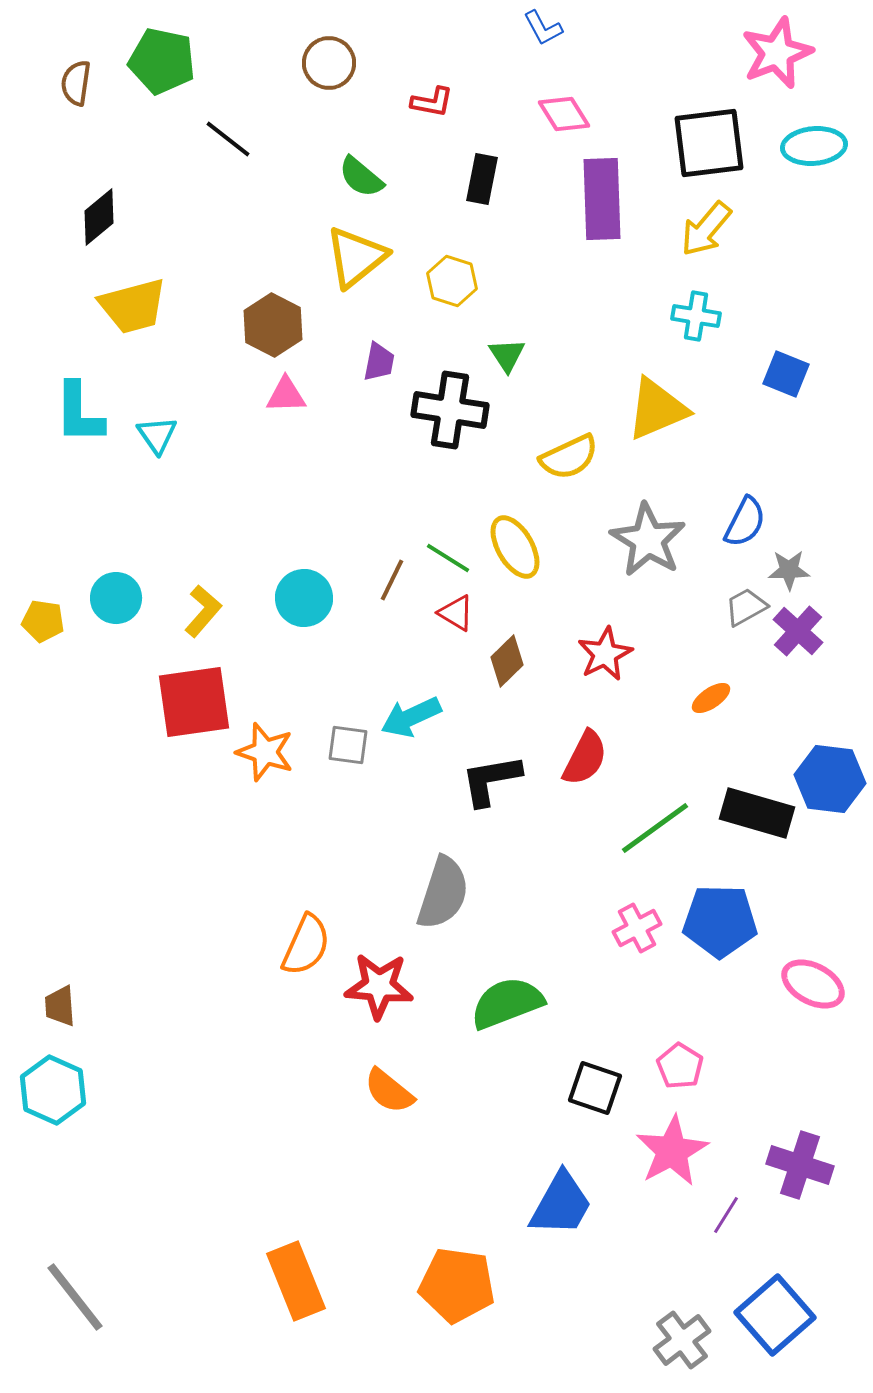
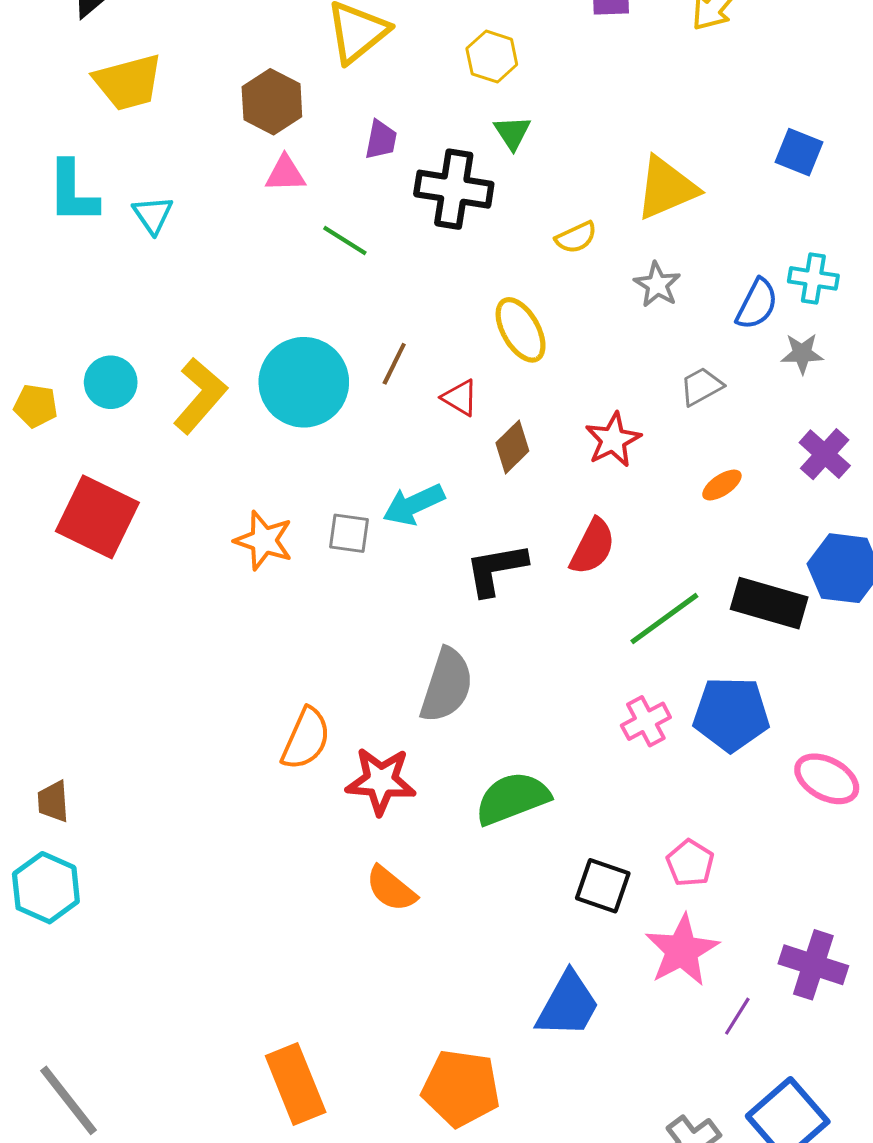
yellow hexagon: (452, 281) -> (492, 57), moved
cyan cross: (696, 316) -> (813, 278), moved
yellow semicircle: (569, 457) -> (576, 237), size x0.7
gray star: (648, 540) -> (657, 285), moved, size x0.6
green line: (448, 558) -> (345, 240), moved
cyan circle: (304, 598) -> (304, 382), size x1.5
gray trapezoid: (746, 607) -> (701, 386), moved
yellow L-shape: (203, 611) -> (200, 396), size x1.4
purple cross: (798, 631) -> (825, 454), moved
red square: (194, 702) -> (97, 517), moved, turned 34

